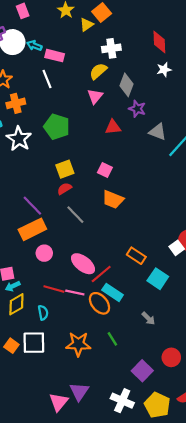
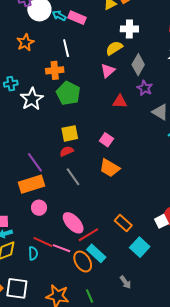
pink rectangle: (55, 56) -> (77, 18), moved
orange cross: (16, 103) -> (55, 70), moved
cyan semicircle: (43, 313) -> (33, 253), moved

